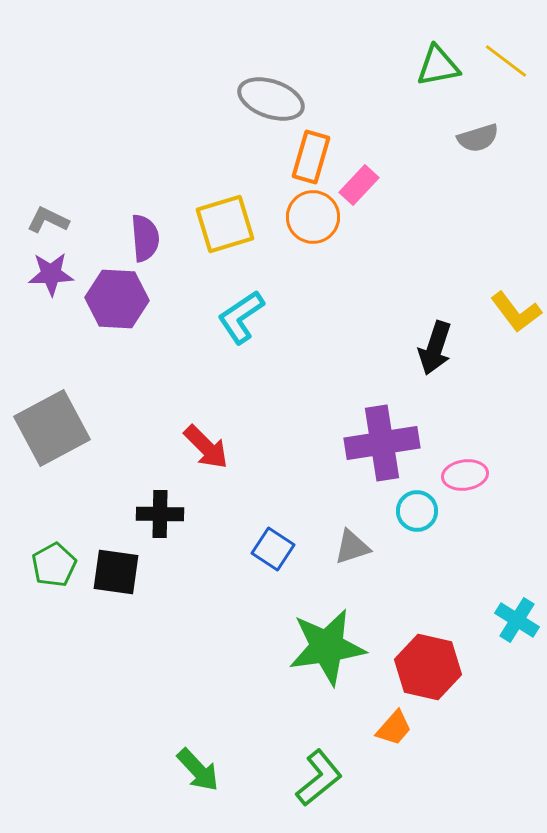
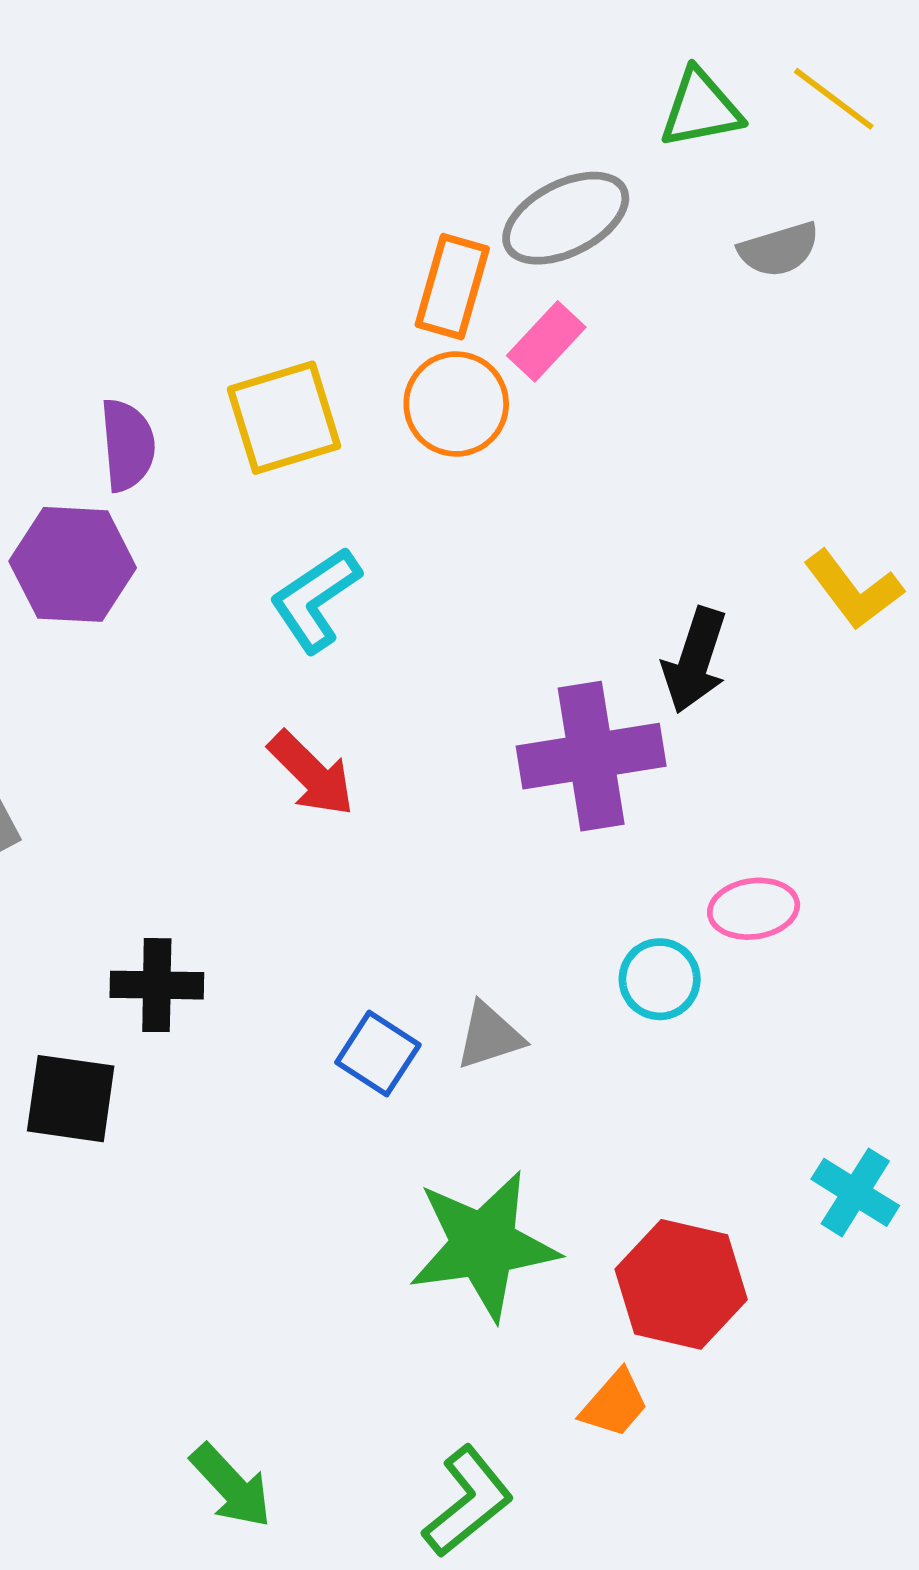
gray ellipse: (271, 99) -> (566, 218), moved, turned -46
purple cross: (382, 443) -> (591, 756), moved
red arrow: (206, 447) -> (311, 774), moved
gray triangle: (352, 547) -> (489, 1036), moved

